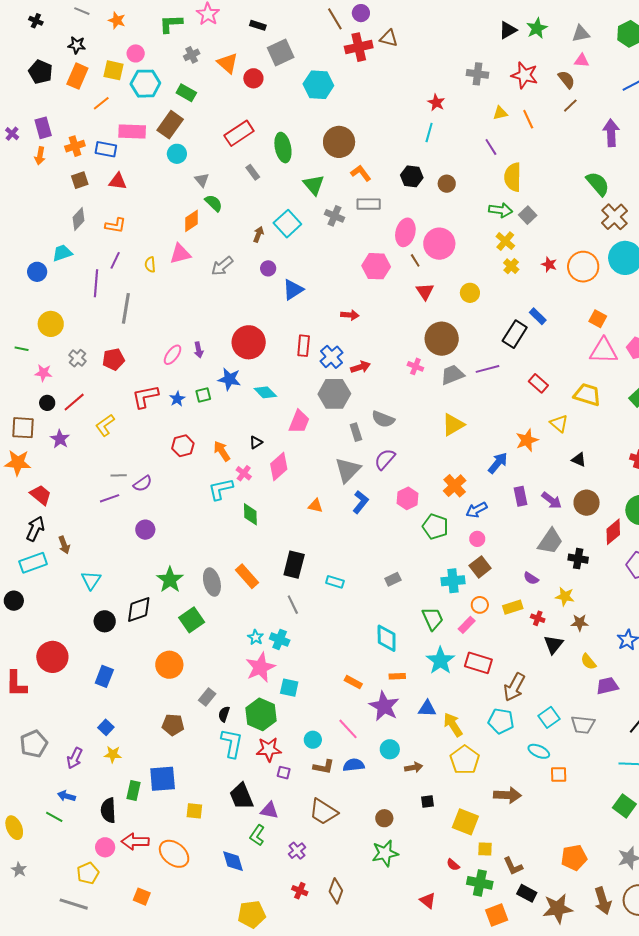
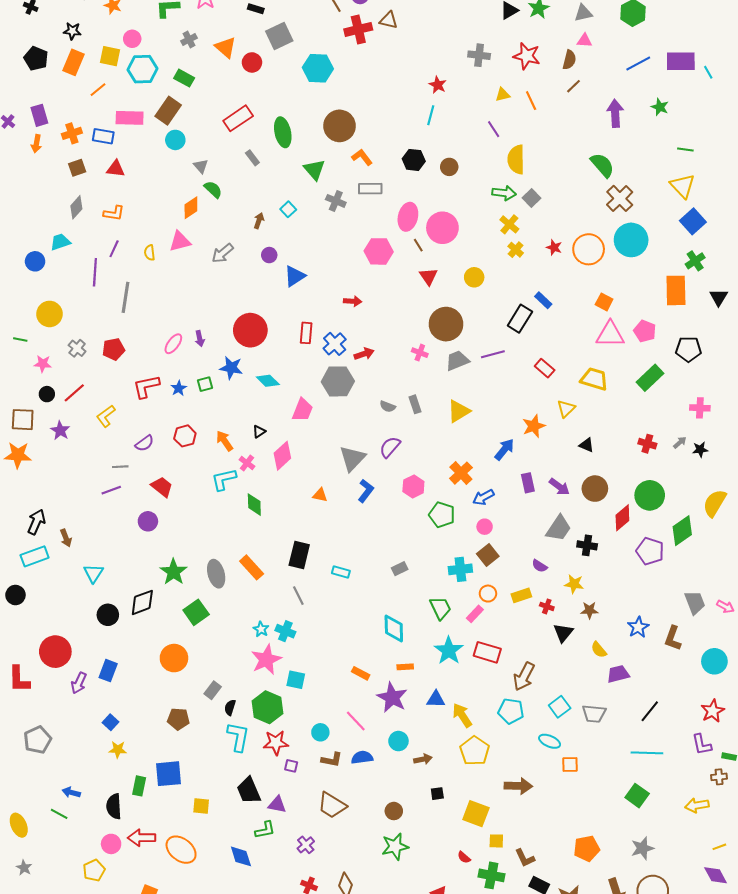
brown semicircle: (566, 79) -> (569, 60), turned 54
cyan square: (287, 224) -> (288, 209), size x0.6
gray semicircle: (383, 419) -> (388, 406), size x0.7
yellow triangle: (559, 423) -> (566, 409), turned 36
gray rectangle: (356, 432) -> (415, 404), moved
purple semicircle: (143, 484) -> (144, 443), moved
red trapezoid: (41, 495) -> (162, 487), moved
purple arrow: (75, 758) -> (79, 683), moved
green L-shape: (257, 835) -> (265, 830), turned -135

